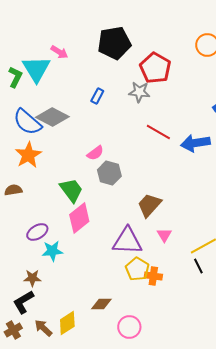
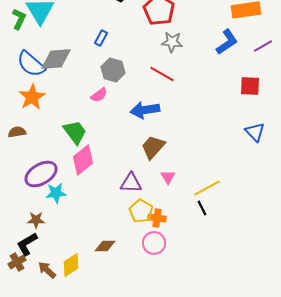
gray star: (139, 92) -> (172, 42), moved
gray diamond: (52, 117) -> (56, 59), turned -32
blue arrow: (195, 143) -> (145, 110), moved
gray hexagon: (109, 173) -> (113, 70), moved
purple ellipse: (37, 232) -> (41, 174), size x1.5
purple triangle: (127, 241) -> (131, 183), size x0.7
pink circle: (129, 327) -> (154, 243), moved
brown cross: (13, 330) -> (17, 262), moved

